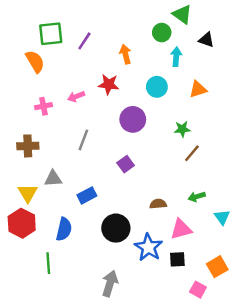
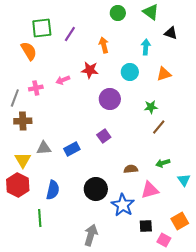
green circle: (162, 33) -> (118, 13), moved
gray line: (83, 140) -> (15, 98), moved
blue rectangle: (87, 195) -> (72, 149), moved
black square: (177, 259) -> (146, 226), moved

